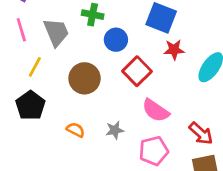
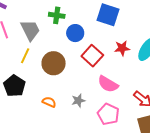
red star: (174, 50) -> (122, 48), moved
yellow line: (35, 67) -> (25, 56), moved
pink pentagon: (154, 151) -> (108, 114), turned -30

